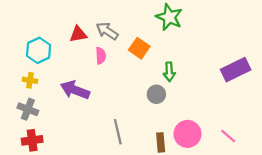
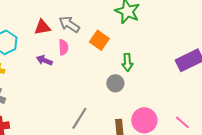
purple arrow: (75, 90) -> (44, 60), moved, size x0.6
gray line: (118, 132) -> (79, 118), turned 45

